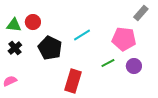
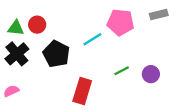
gray rectangle: (141, 13) -> (159, 14), turned 35
pink pentagon: (124, 39) -> (120, 22), moved
black cross: (15, 48) -> (17, 54), size x1.5

